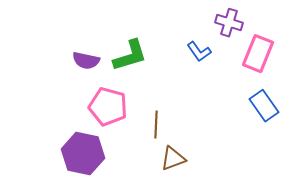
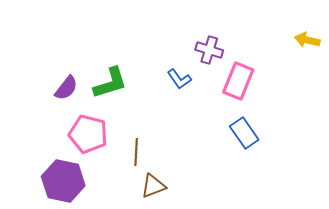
purple semicircle: (86, 61) -> (66, 88), turned -64

